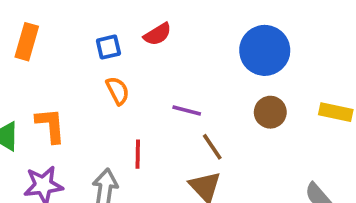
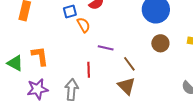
orange semicircle: (118, 91) -> (84, 25), moved
purple line: (187, 110) -> (106, 48), moved

